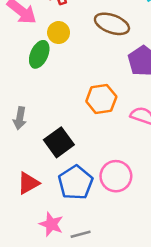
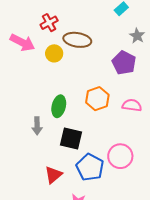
brown ellipse: (112, 24) -> (77, 40), moved
green ellipse: (39, 54) -> (59, 106), moved
black square: (59, 142) -> (71, 138), turned -30

